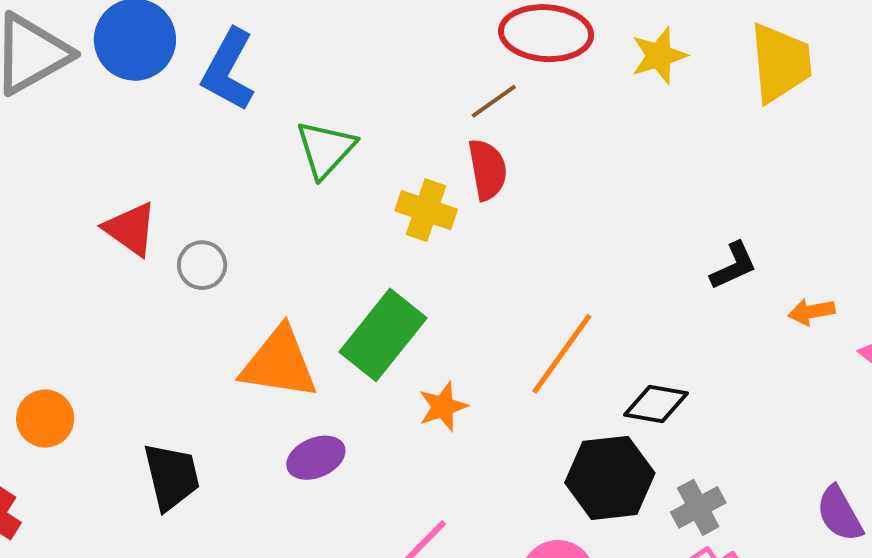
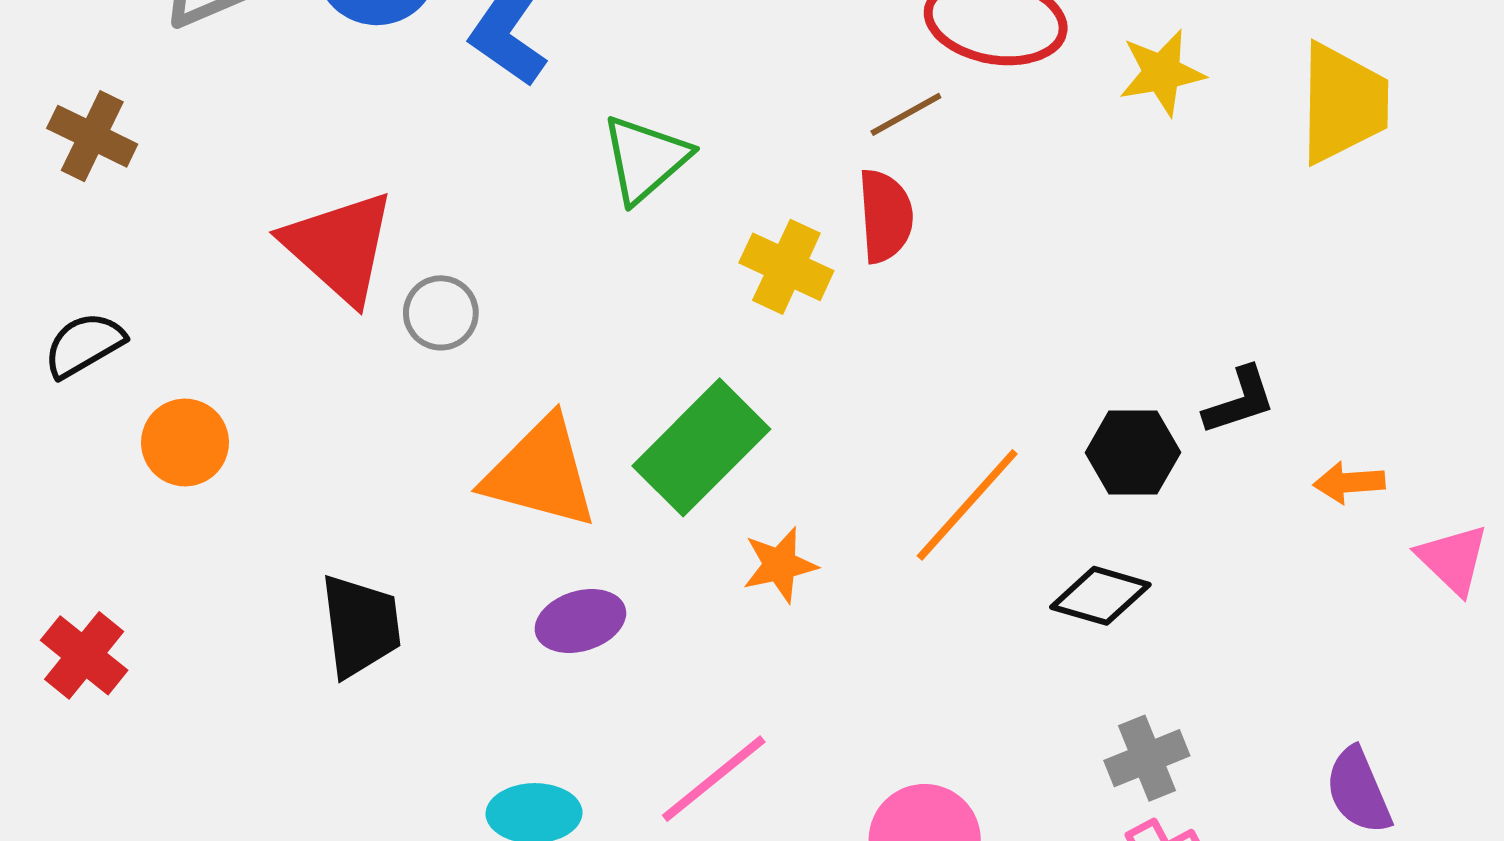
red triangle: (131, 229) -> (339, 247), size x1.4
orange circle: (45, 419) -> (185, 443), moved
black hexagon: (610, 478) -> (1133, 453), moved, size x0.7

